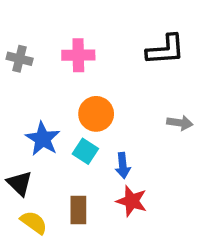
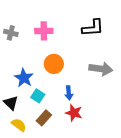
gray arrow: (180, 123) -> (101, 69), size x1.6
cyan square: (85, 151) -> (38, 96), moved
brown rectangle: (78, 210) -> (44, 118), turned 42

